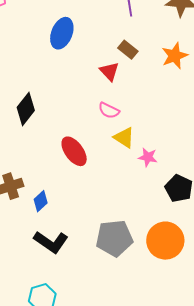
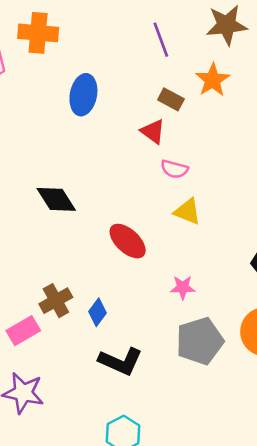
orange star: (175, 56) -> (213, 80), moved
black diamond: (26, 109) -> (56, 199), turned -60
pink semicircle: (109, 110) -> (174, 169), moved
pink star: (148, 157) -> (183, 287), moved

